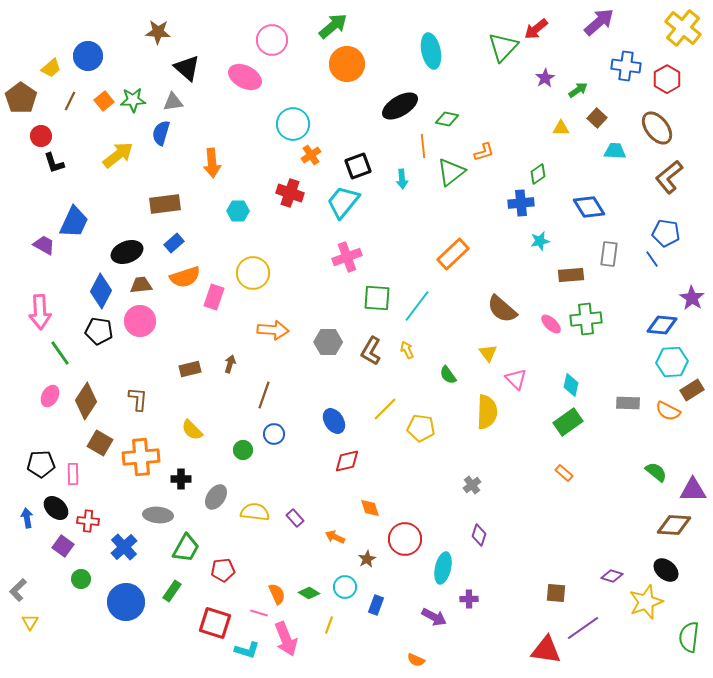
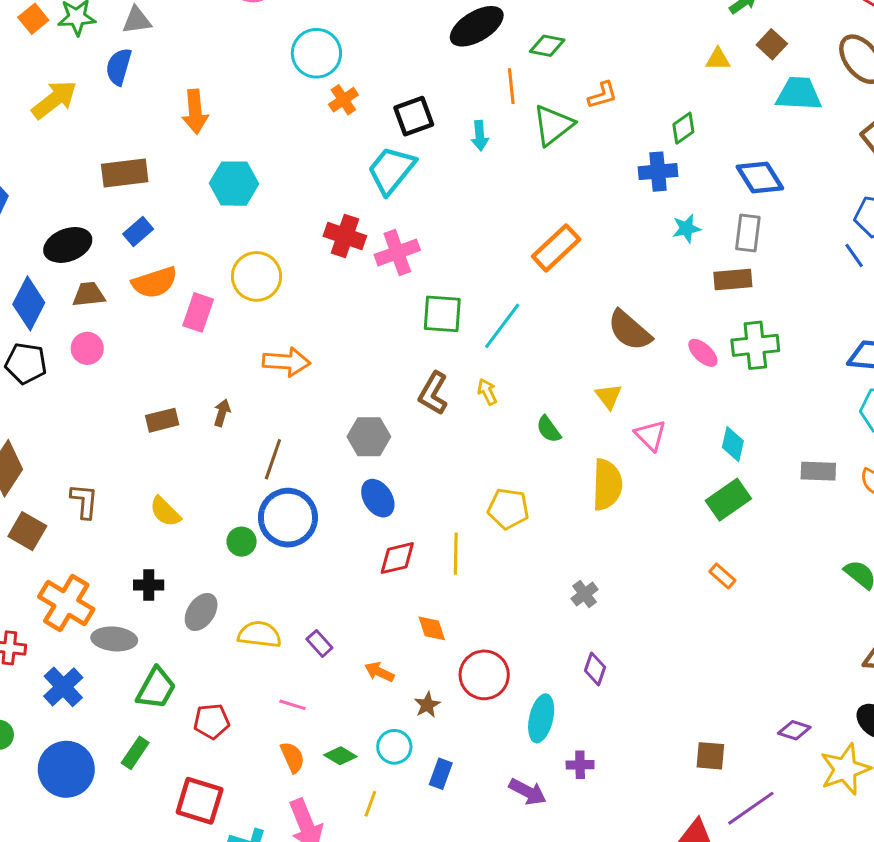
cyan trapezoid: (615, 151) -> (799, 94), size x1.4
red cross: (290, 193) -> (345, 236), moved
cyan hexagon: (238, 211) -> (234, 184), size x1.4
gray rectangle: (609, 254) -> (748, 233), moved
pink circle: (140, 321) -> (87, 348), size x0.7
gray hexagon: (328, 342) -> (369, 437), moved
brown L-shape: (138, 399) -> (84, 501), moved
yellow line: (385, 409) -> (456, 554), moved, turned -44
blue circle: (274, 434) -> (288, 518), size x1.8
orange cross: (141, 457) -> (66, 603), moved, turned 36
pink line: (259, 613) -> (292, 705), moved

